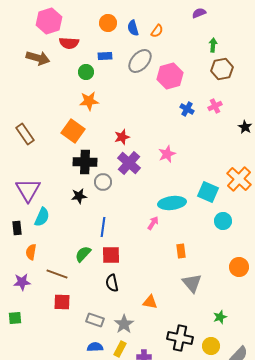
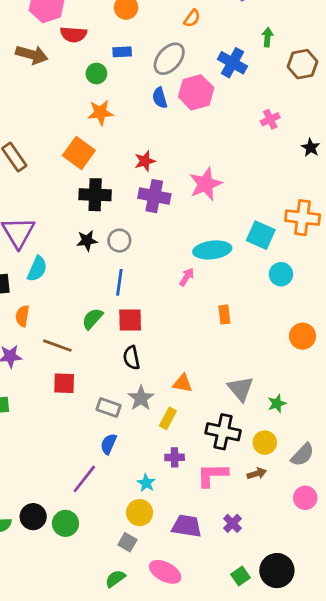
blue semicircle: (133, 28) -> (160, 98), moved
brown hexagon: (222, 69) -> (303, 64), moved
pink hexagon: (170, 76) -> (196, 92), moved
blue cross: (187, 109) -> (232, 63), moved, size x1.5
pink star: (167, 154) -> (206, 184), size x1.4
purple cross: (129, 163) -> (154, 196), turned -30
orange cross: (239, 179) -> (303, 218), turned -35
gray circle: (103, 182) -> (119, 241), moved
gray triangle: (192, 283) -> (241, 389), moved
gray star: (124, 324) -> (141, 398), moved
blue semicircle: (95, 347) -> (109, 444), turned -63
yellow rectangle: (120, 349) -> (168, 418), moved

